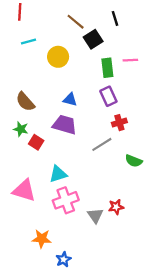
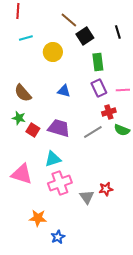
black line: (115, 18) -> (118, 32), moved
pink line: (130, 60) -> (123, 90), moved
purple trapezoid: (65, 125) -> (59, 128), moved
green semicircle: (134, 161) -> (122, 130), moved

